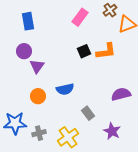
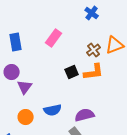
brown cross: (110, 10) -> (94, 50), moved
pink rectangle: (80, 17) -> (54, 38), moved
purple semicircle: (121, 94) -> (85, 115), moved

